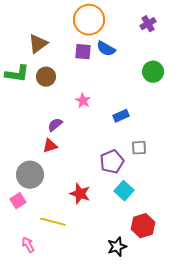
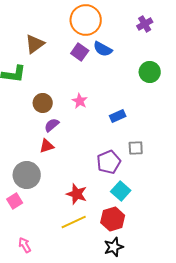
purple square: (83, 52) -> (80, 52), turned 30
brown circle: (46, 77) -> (43, 103), moved
yellow line: (53, 222) -> (74, 222), moved, turned -40
red hexagon: (143, 226) -> (113, 219), moved

